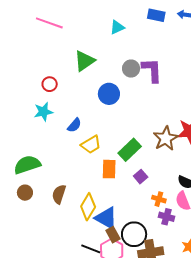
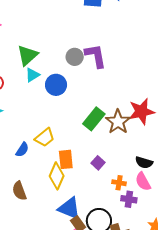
cyan triangle: (117, 27) -> (32, 75), moved
blue semicircle: (74, 125) -> (22, 150), moved
green rectangle: (130, 150) -> (94, 119), moved
brown semicircle: (59, 194) -> (19, 191), turned -30
yellow diamond: (88, 207) -> (57, 176), moved

